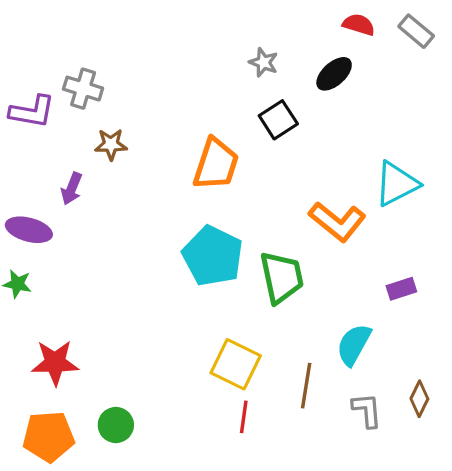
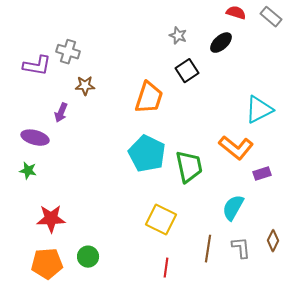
orange L-shape: (337, 222) -> (236, 148), moved
brown line: (306, 386) -> (208, 249), moved
red line: (244, 417) -> (166, 268), moved

